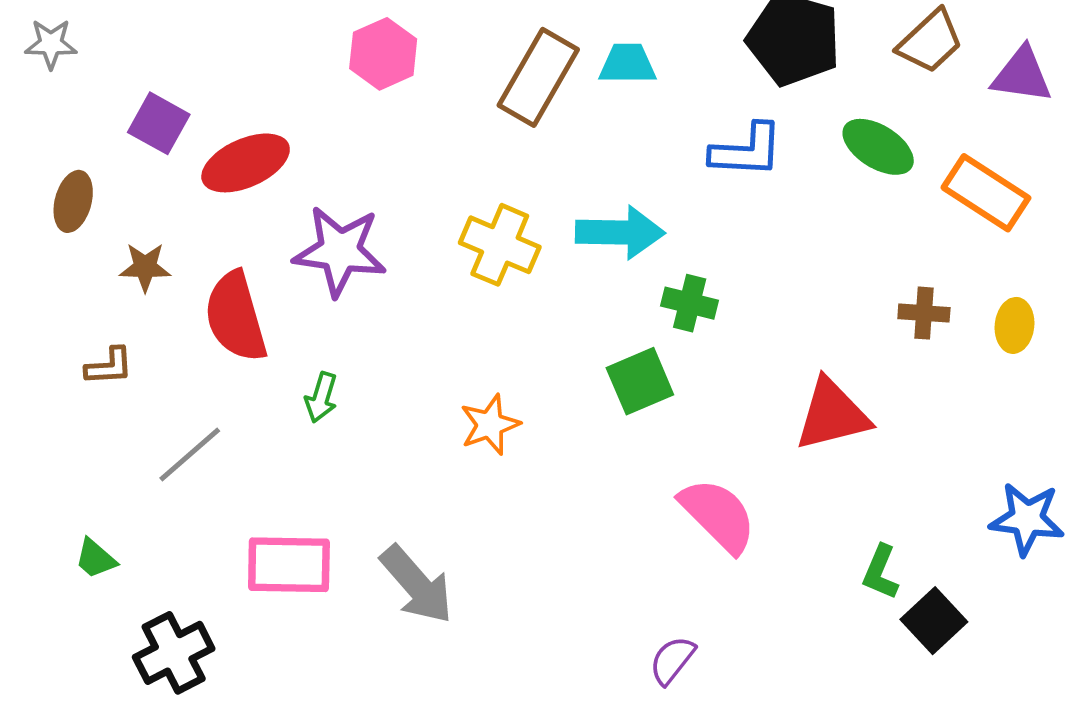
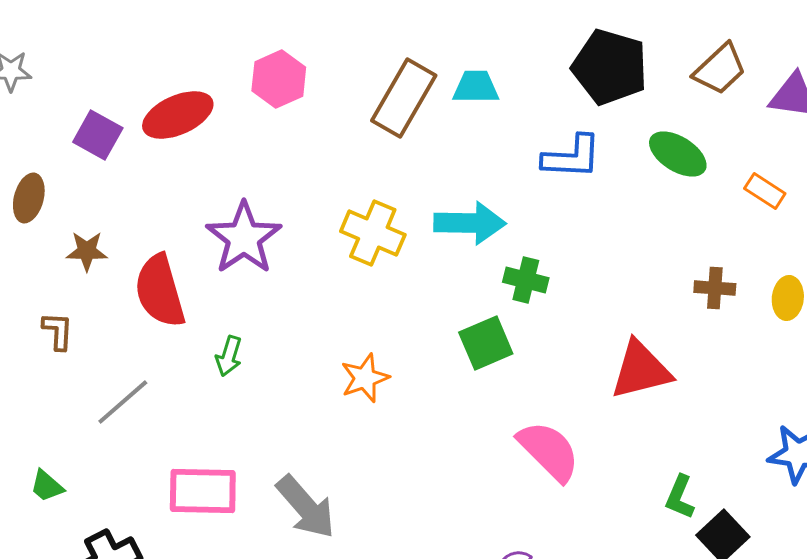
red ellipse: (246, 163) -> (178, 115), moved
orange rectangle: (986, 193) -> (765, 191), size x0.6
purple star: (340, 251) -> (244, 238), turned 30
brown L-shape: (109, 366) -> (58, 331), turned -84

